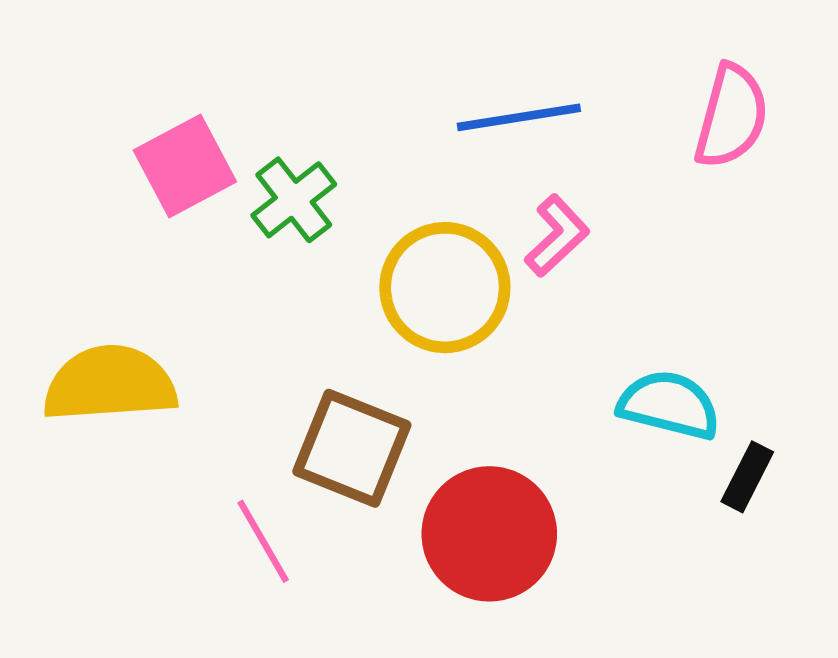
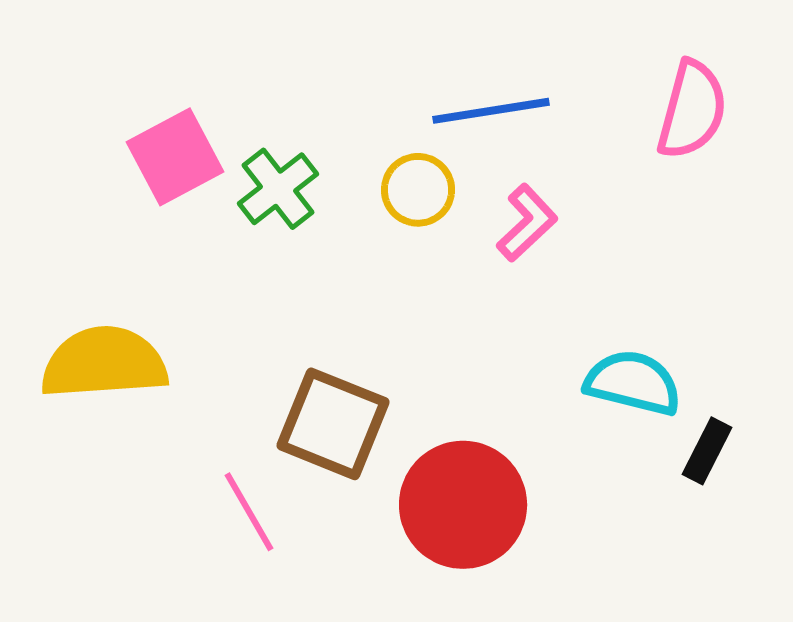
yellow circle: (445, 288) -> (418, 190), moved, size x0.6

